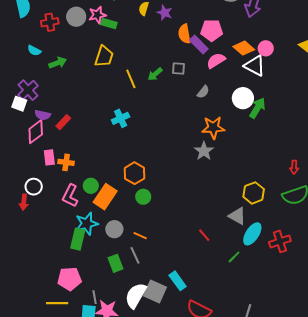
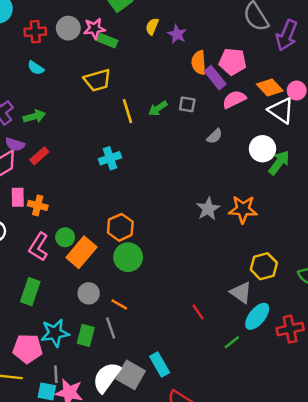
cyan semicircle: (34, 50) -> (36, 68), moved
yellow trapezoid: (104, 56) -> (97, 80), turned 50
green arrow: (58, 63) -> (34, 116), moved
orange star: (213, 128) -> (243, 209), moved
green circle: (143, 197) -> (128, 257), size x1.5
cyan star: (87, 224) -> (55, 333), moved
green rectangle: (78, 239) -> (30, 292), moved
green rectangle: (115, 263) -> (86, 335), turned 30

